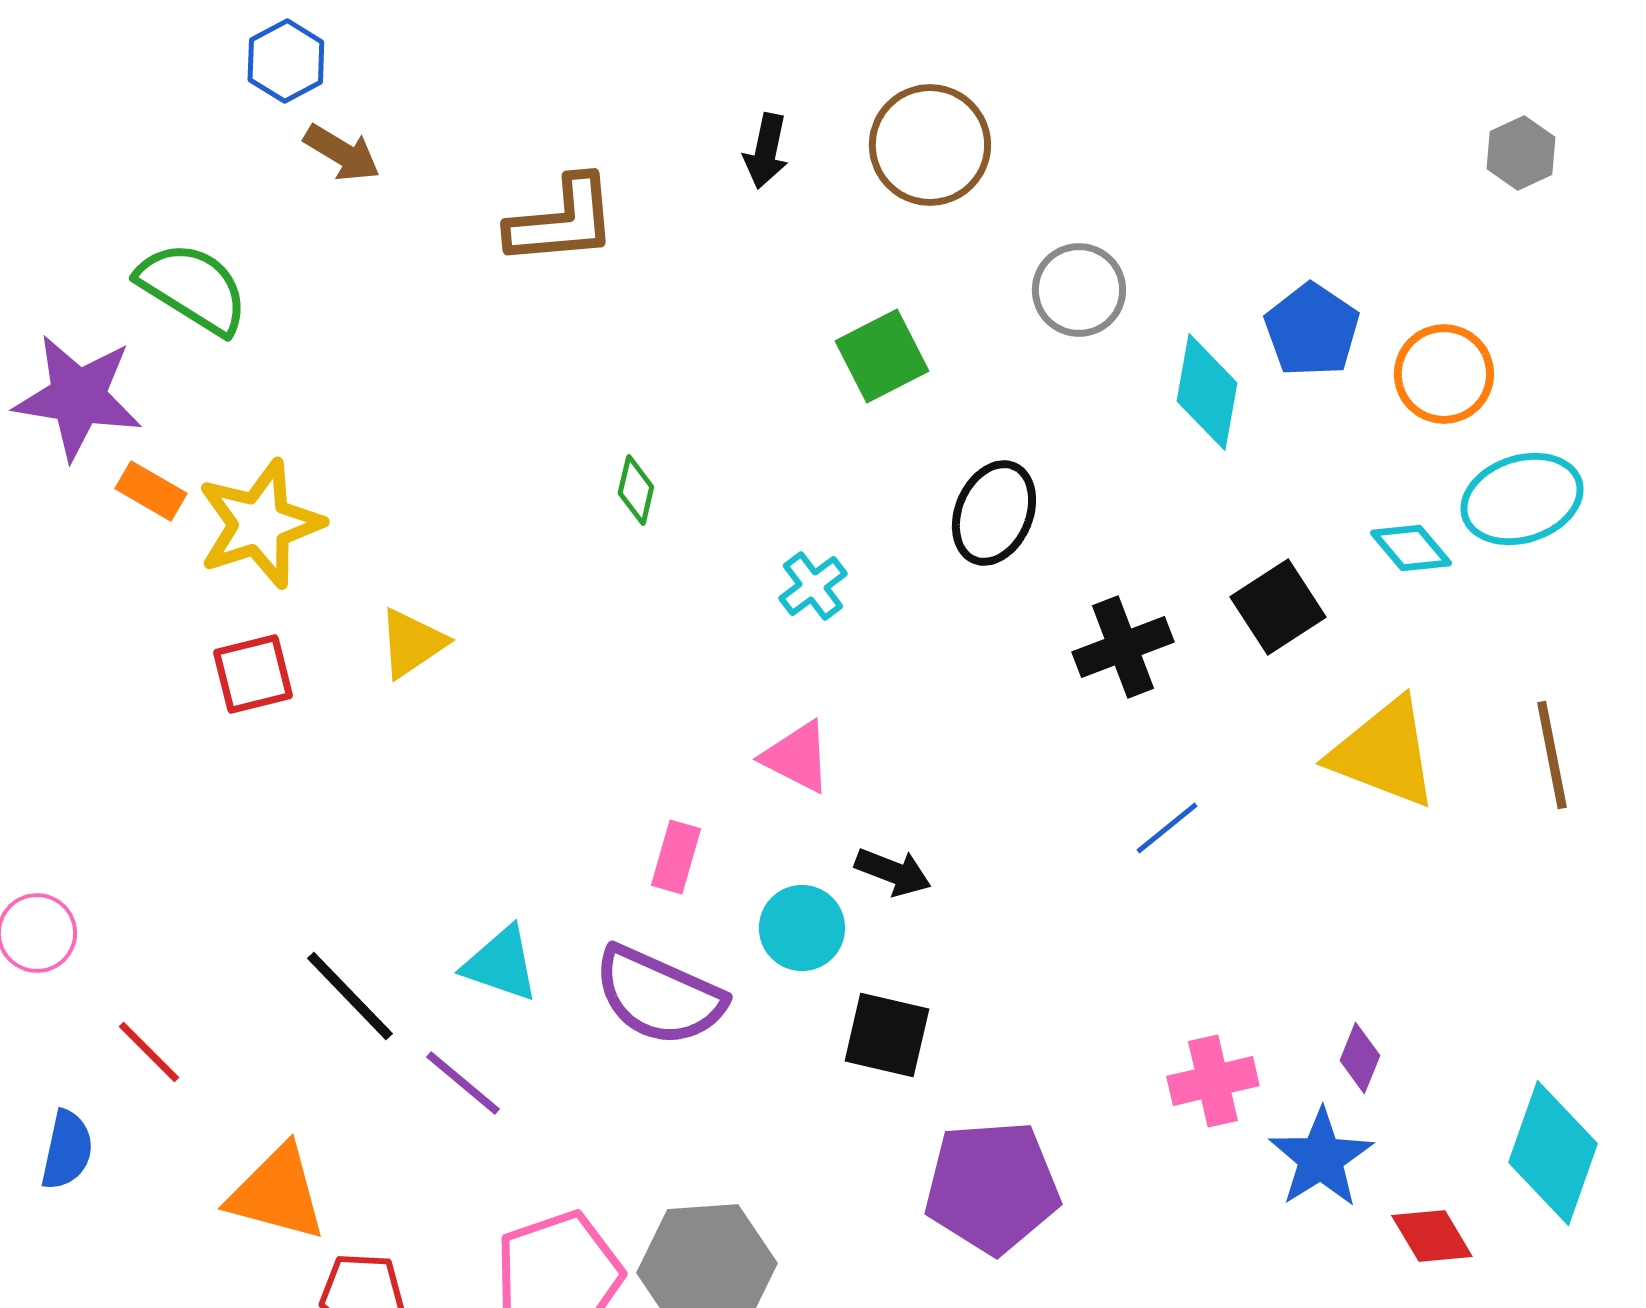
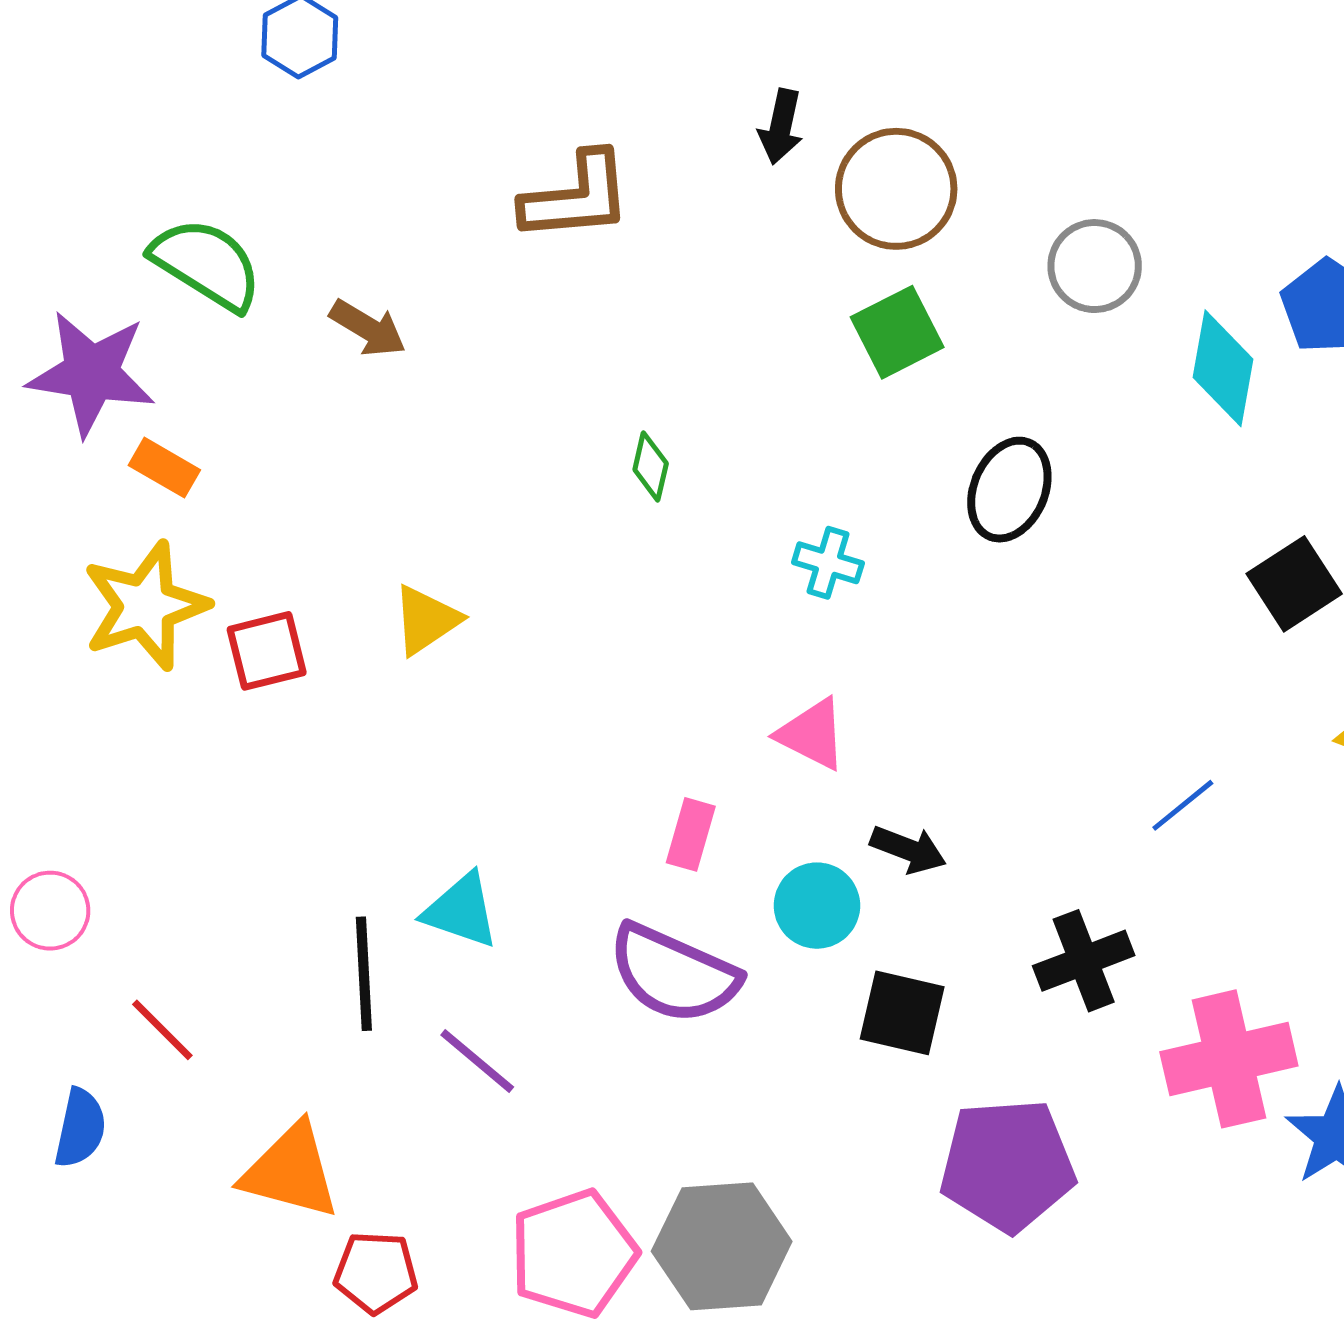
brown circle: (930, 145) -> (896, 189), moved
brown arrow: (342, 153) -> (368, 328), moved
yellow star: (260, 524) -> (145, 606), moved
cyan cross: (813, 586) -> (828, 563), turned -36
black cross: (1123, 647) -> (1084, 961), moved
cyan triangle: (501, 964) -> (461, 911), moved
black line: (350, 996) -> (364, 974), turned 41
pink cross: (1213, 1081) -> (1229, 1059), size x1.5

